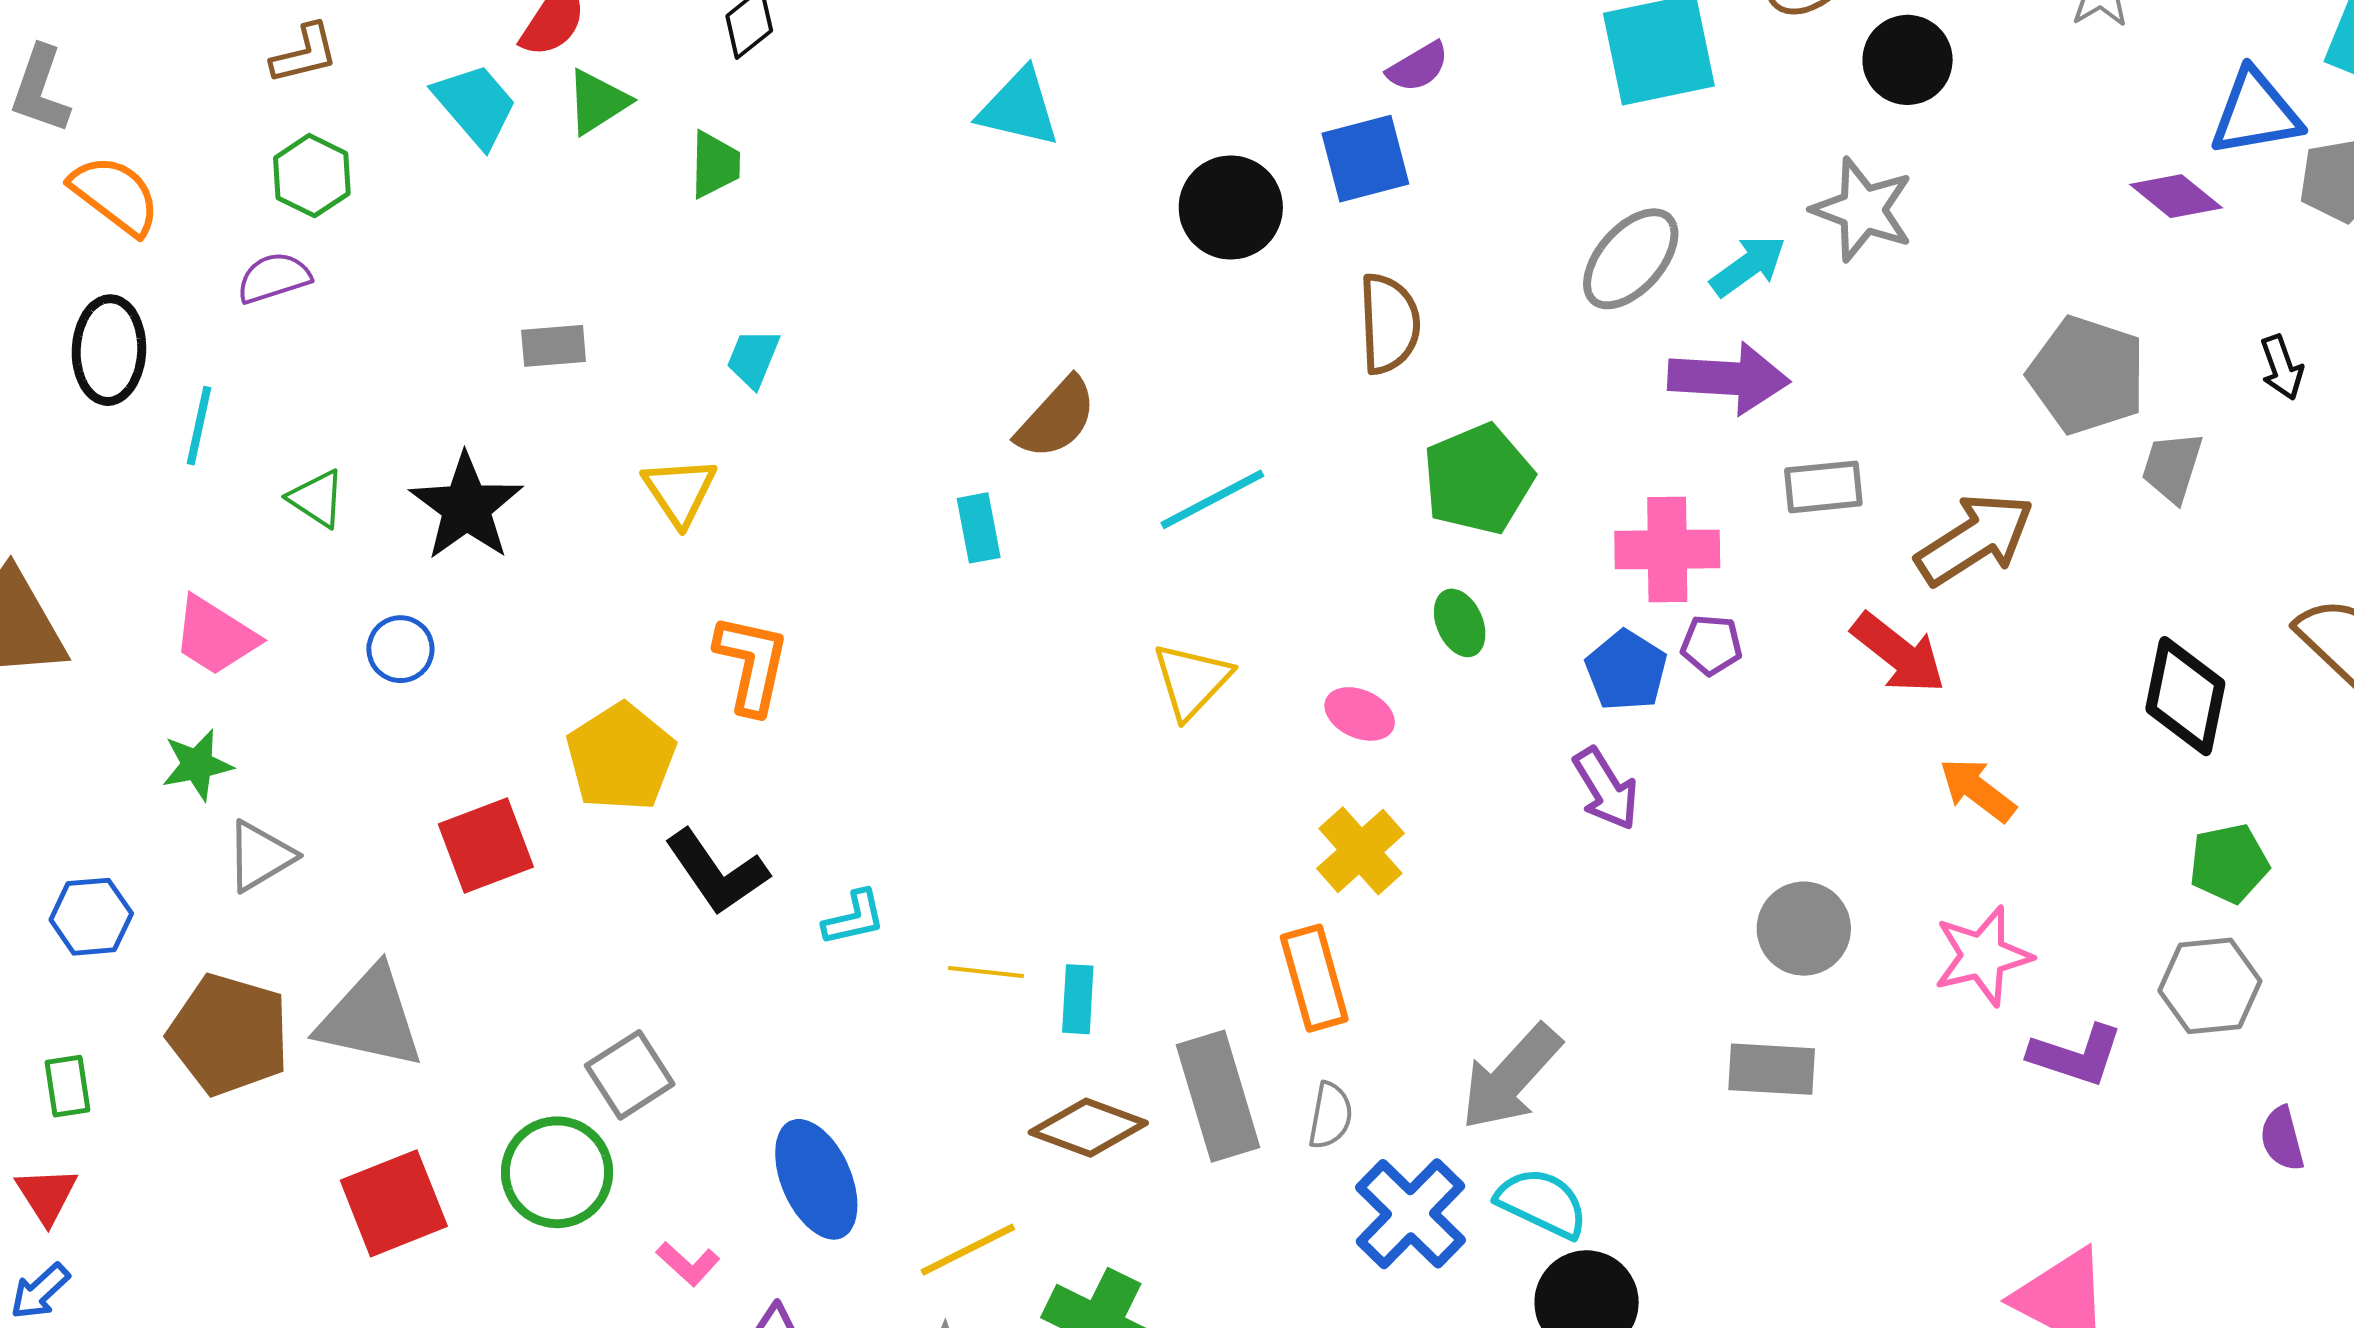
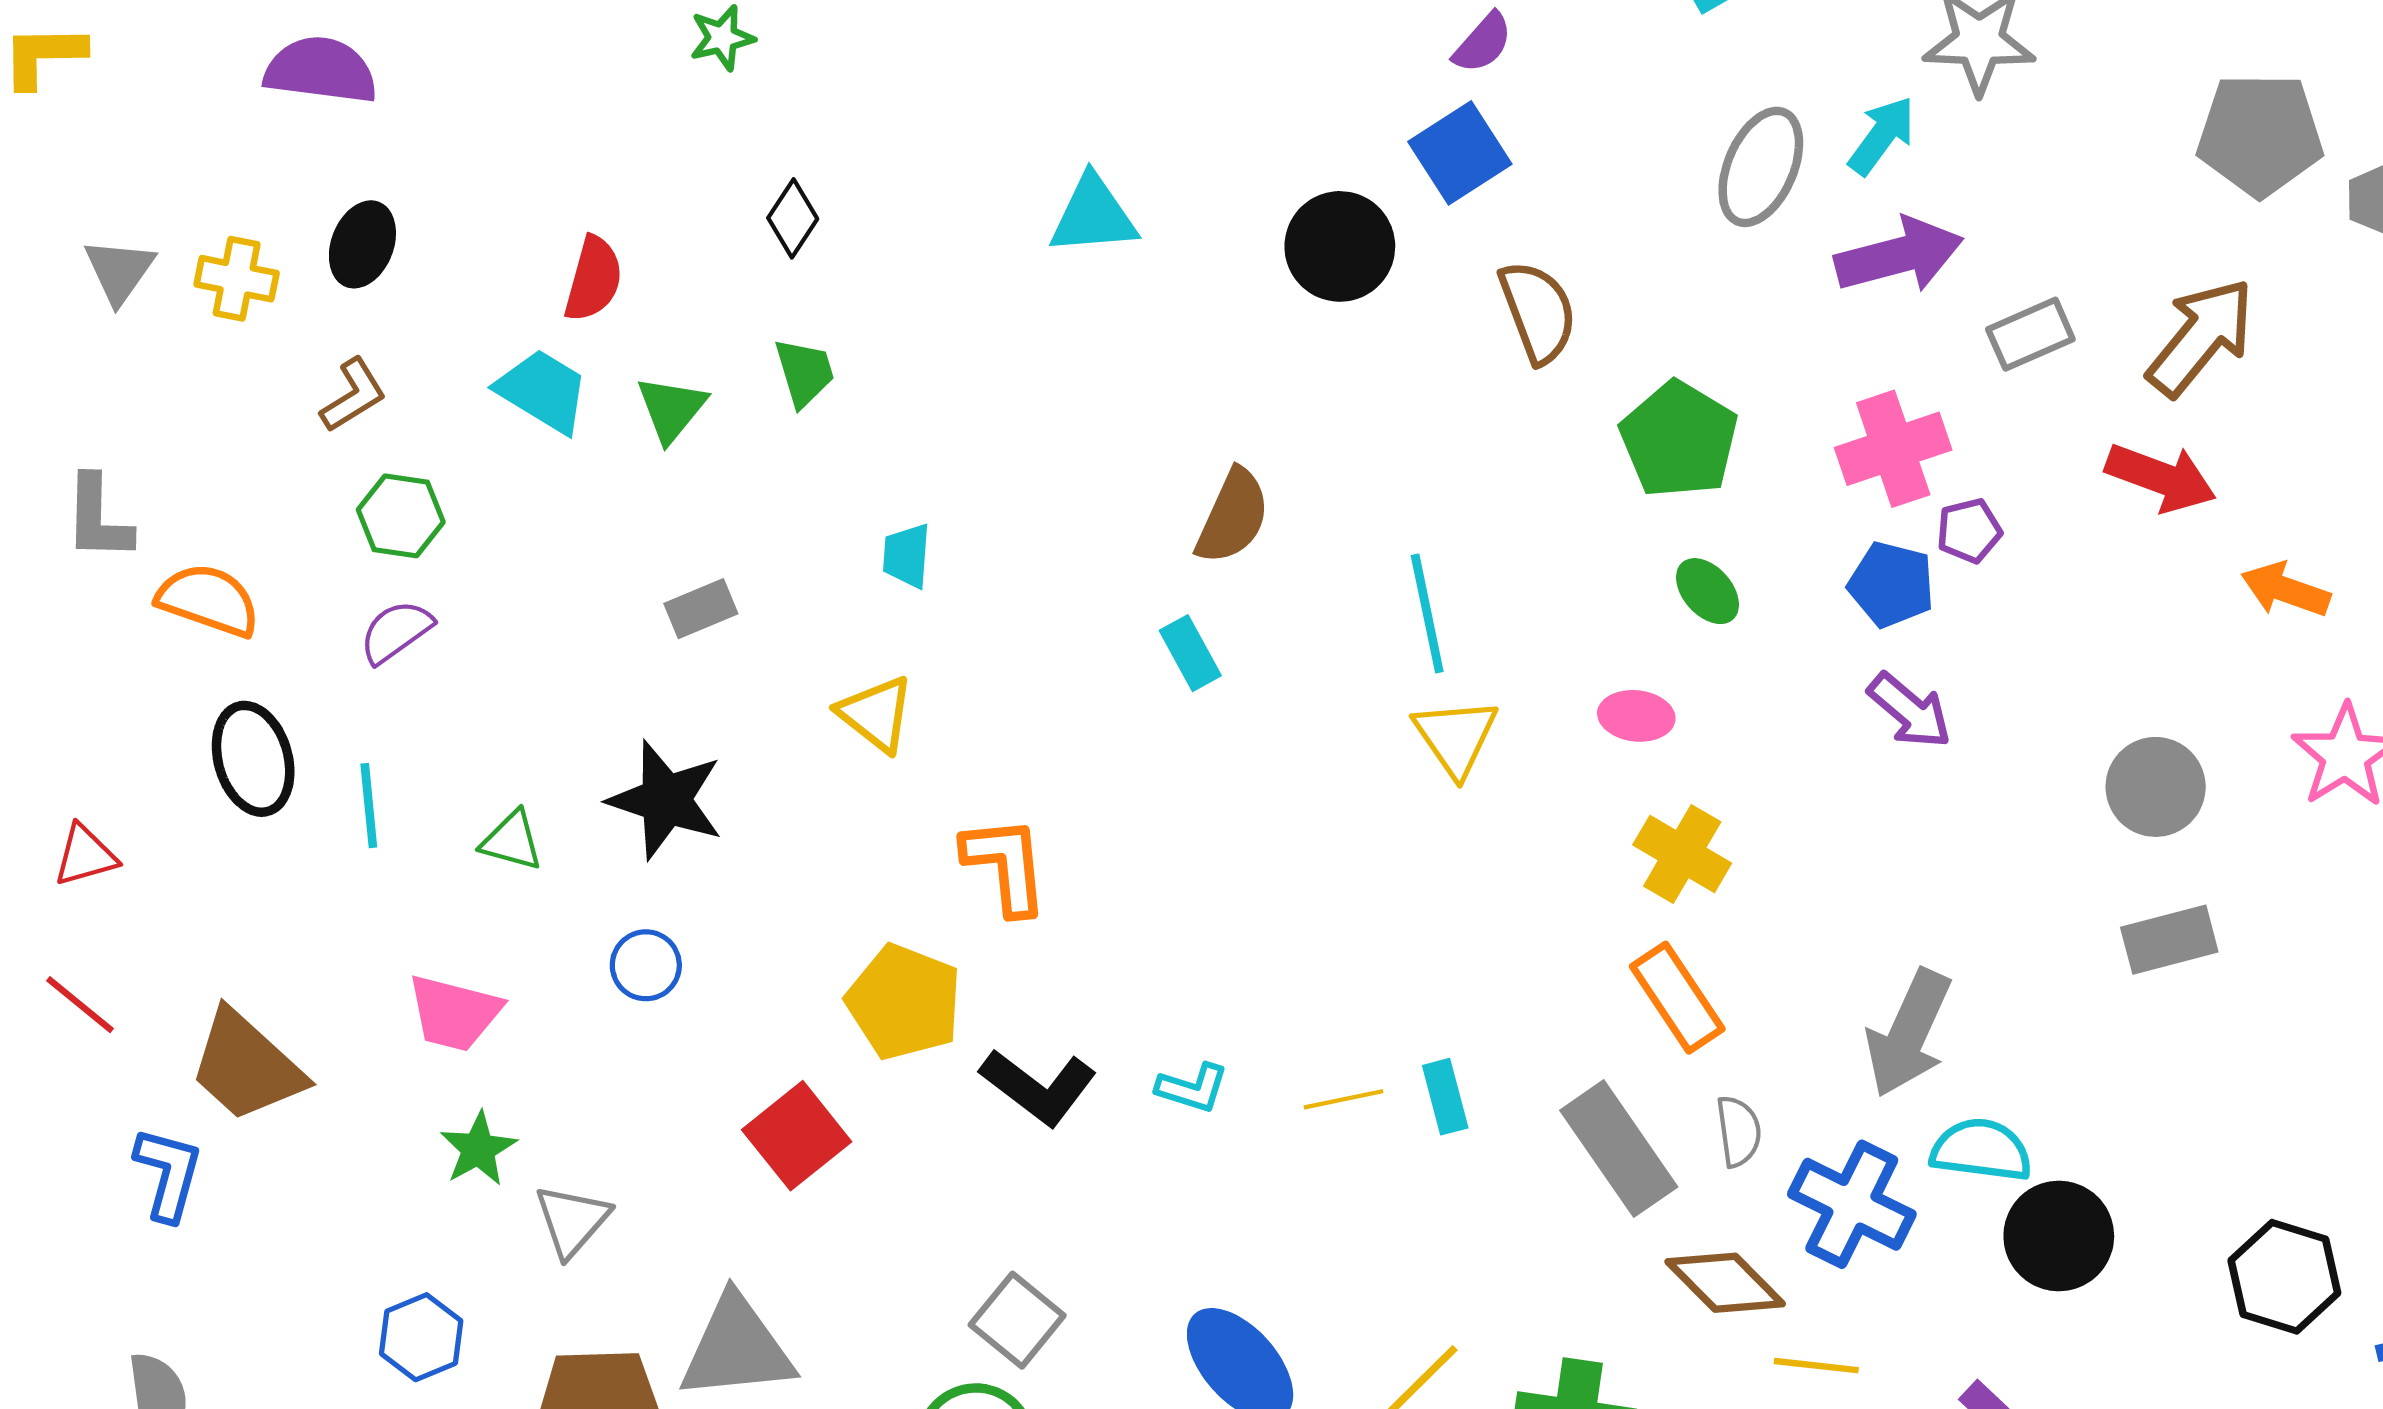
green triangle: (598, 102) -> (671, 409), moved
cyan line: (1212, 499) -> (1427, 614), moved, turned -56
cyan L-shape: (854, 918) -> (1192, 1088), turned 48
brown diamond: (1088, 1128) -> (1725, 1283), moved, turned 43

